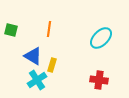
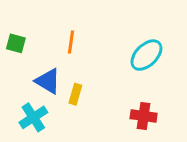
cyan cross: (37, 80) -> (33, 117), moved

